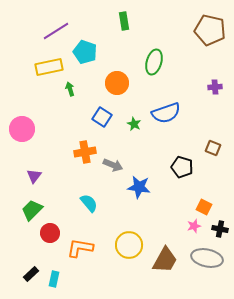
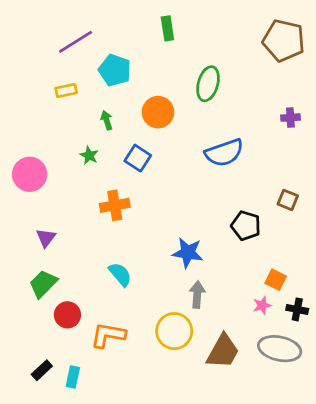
yellow rectangle: (49, 67) -> (66, 91), size x0.6
green arrow: (70, 89) -> (107, 120), moved
green star: (134, 124) -> (89, 155), moved
gray arrow: (113, 165) -> (197, 295), moved, turned -108

